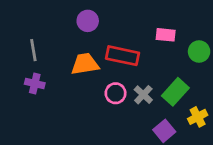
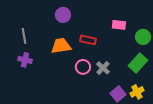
red rectangle: (122, 56) -> (88, 40), size x0.7
green rectangle: (175, 92) -> (138, 63), moved
yellow cross: (198, 117) -> (137, 92), moved

